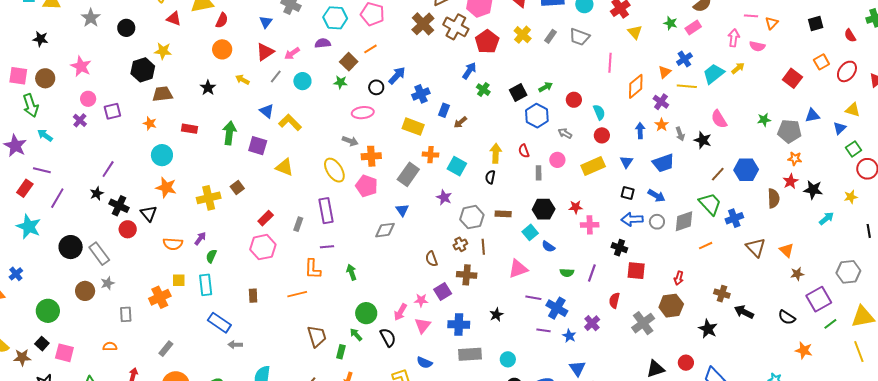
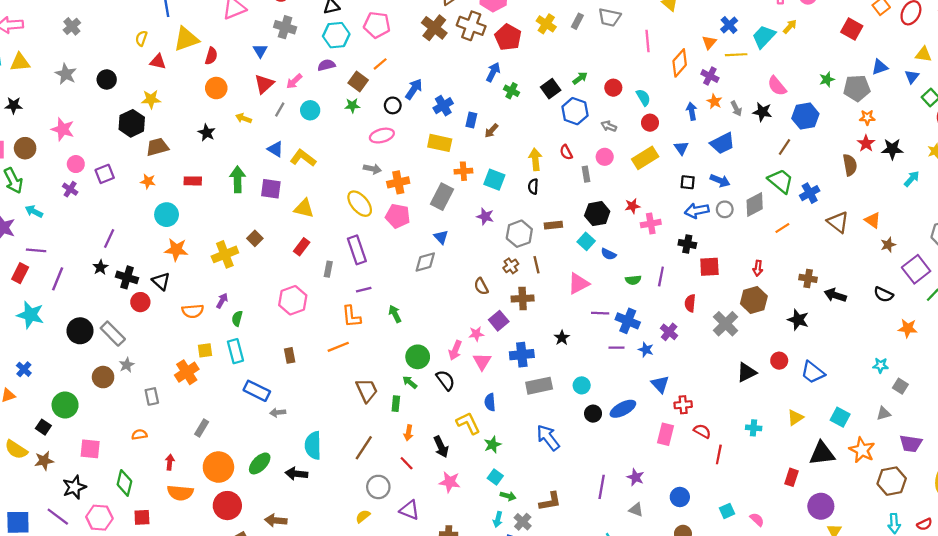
blue hexagon: (746, 170) -> (805, 116), moved
red rectangle: (266, 218) -> (302, 247), moved
black square: (42, 344) -> (43, 427), moved
blue semicircle: (424, 363) -> (490, 402), turned 70

